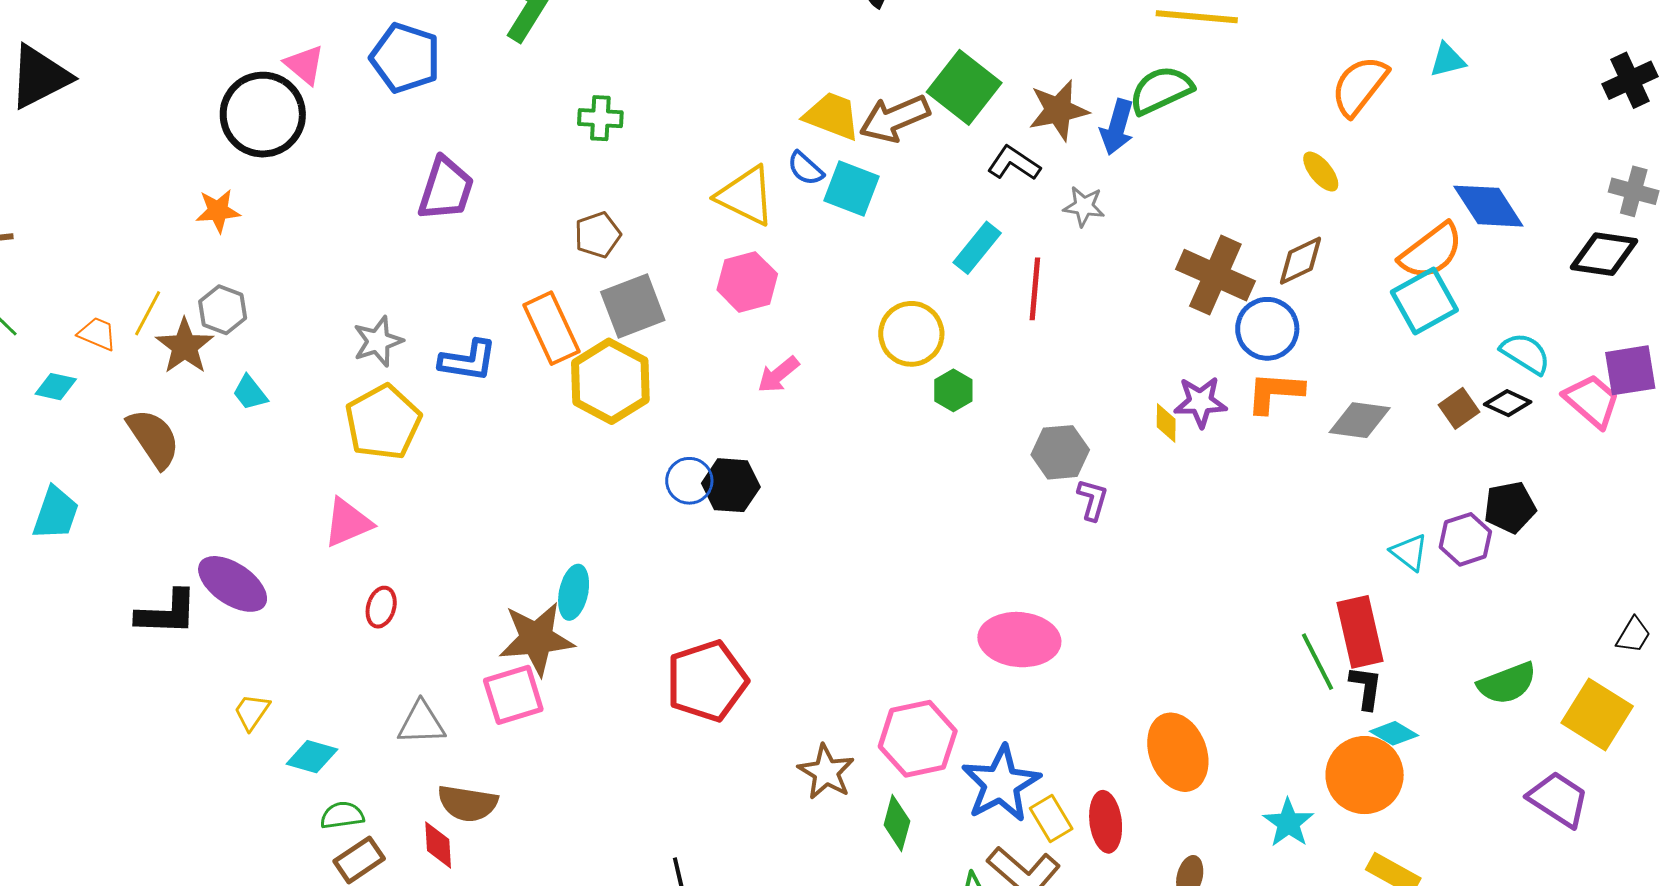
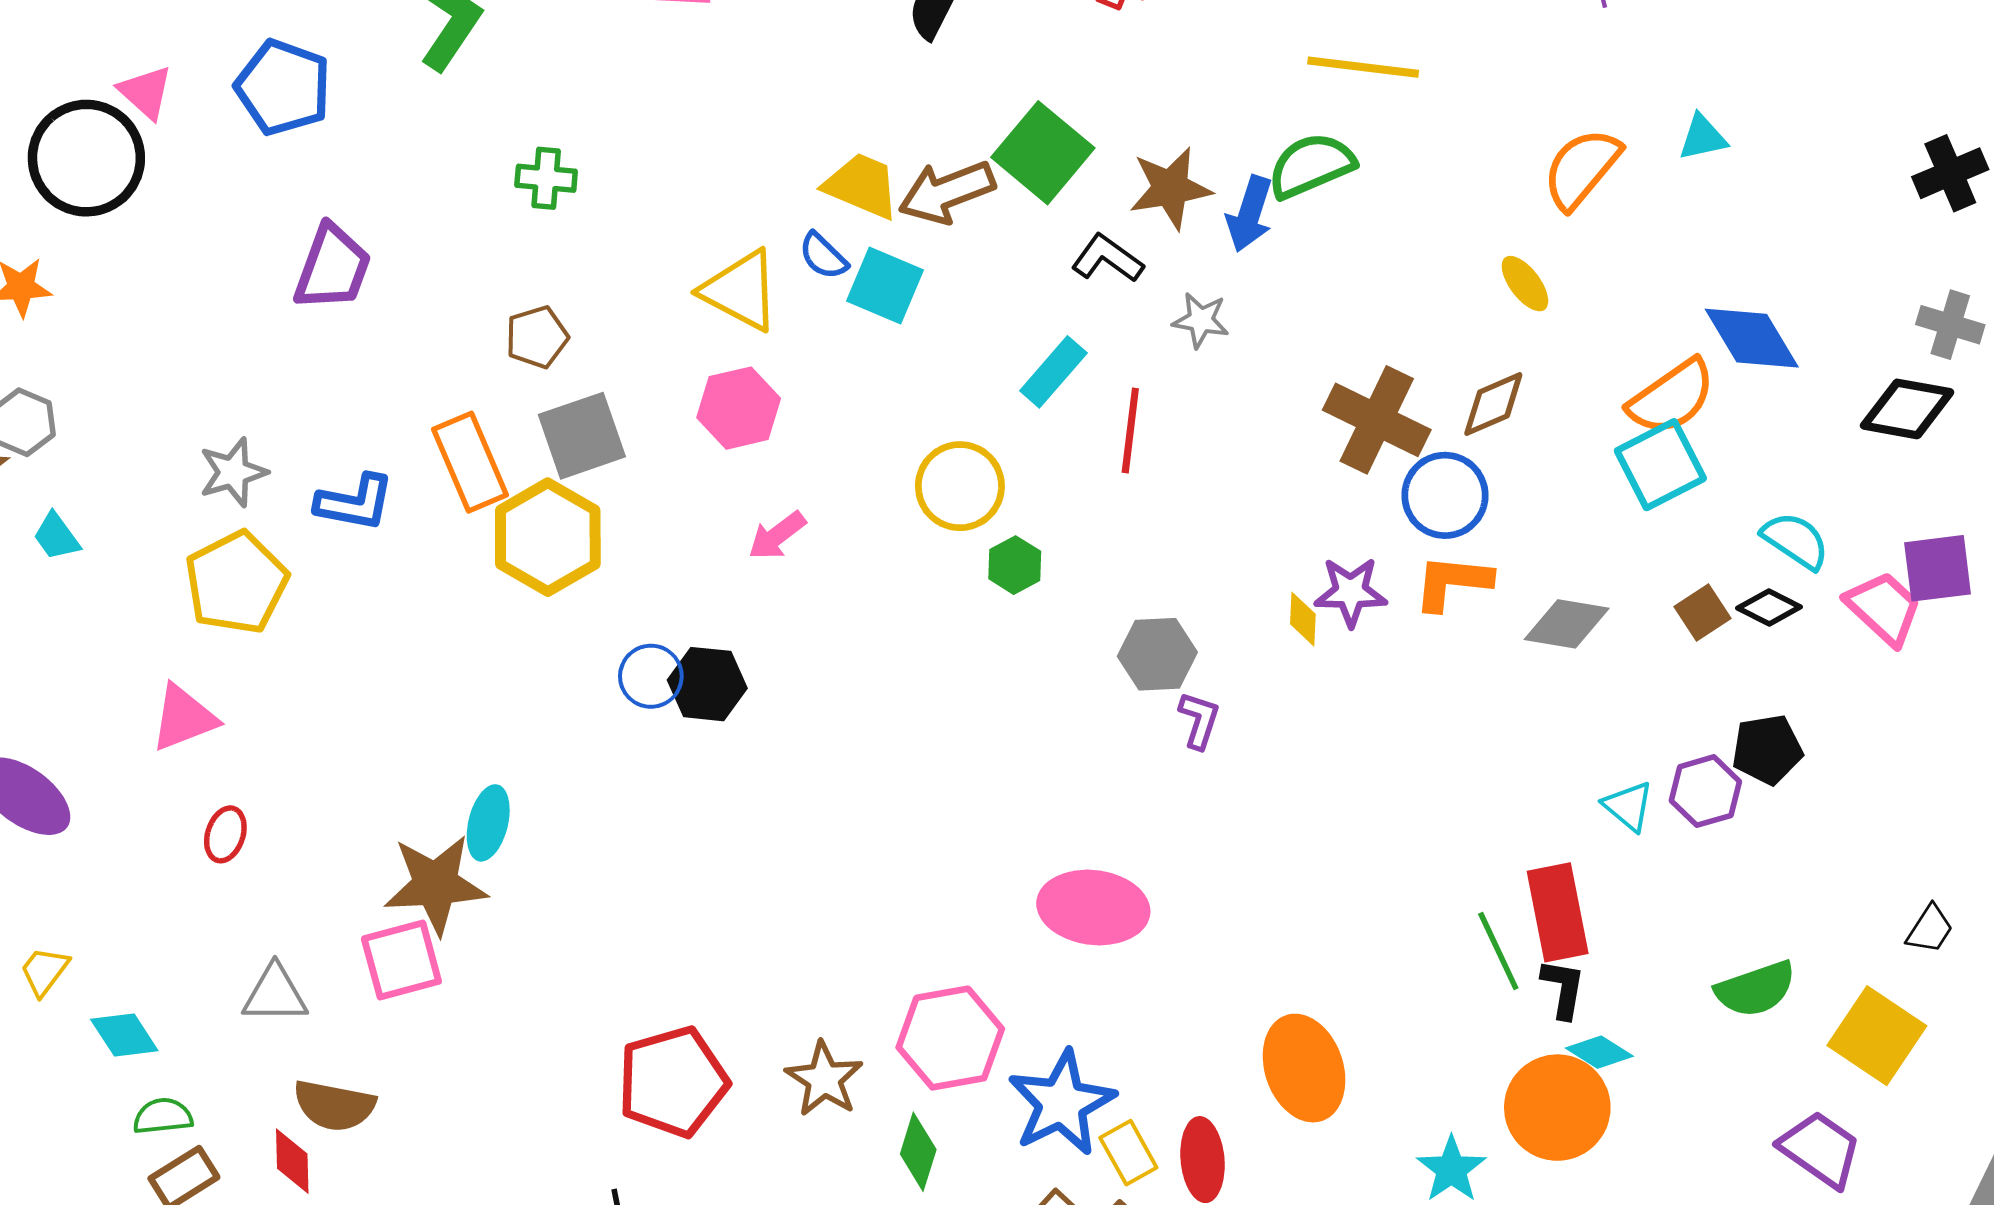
red pentagon: (707, 681) -> (673, 1082), moved
cyan diamond: (312, 757) -> (124, 1035), turned 39

